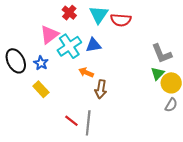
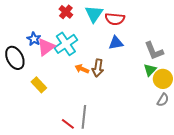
pink triangle: (49, 35) -> (46, 47), moved
blue triangle: (93, 45) -> (116, 43), moved
blue star: (41, 63) -> (34, 39), moved
brown arrow: (101, 89) -> (98, 68), moved
red line: (71, 121) -> (68, 124), moved

